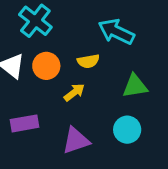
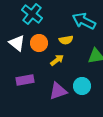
cyan circle: (127, 130) -> (82, 86), moved

